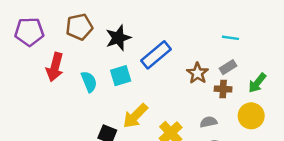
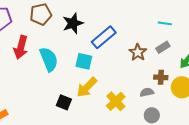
cyan square: (121, 76) -> (84, 61), moved, turned 30
cyan semicircle: (89, 82) -> (49, 59), size x1.4
brown cross: (223, 89) -> (161, 77), moved

